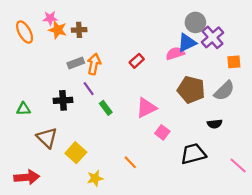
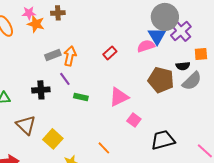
gray circle: (195, 22) -> (165, 17), size x1.4
brown cross: (79, 30) -> (58, 13), moved
blue triangle: (187, 43) -> (157, 36), turned -36
green rectangle: (106, 108) -> (81, 97), turned -40
black semicircle: (215, 124) -> (183, 66), moved

